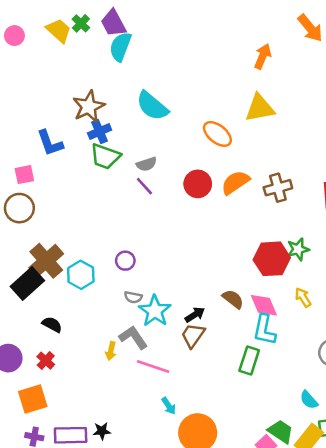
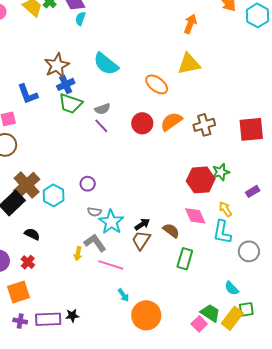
cyan semicircle: (120, 47) -> (80, 19), size x0.6
brown semicircle: (233, 299) -> (171, 231), moved
cyan L-shape: (264, 330) -> (222, 232), moved

